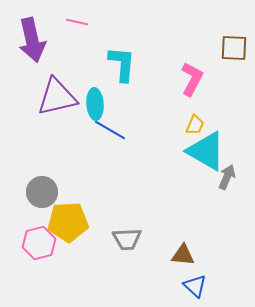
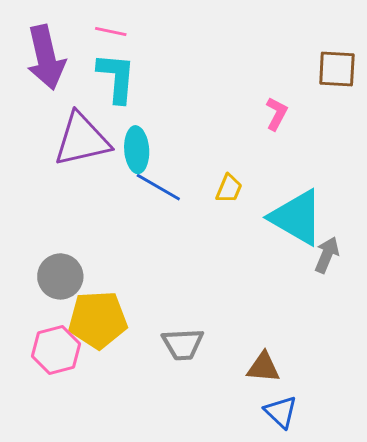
cyan L-shape: (122, 64) -> (116, 78), moved
pink L-shape: (192, 79) -> (276, 114), size x0.7
yellow trapezoid: (195, 125) -> (229, 189), moved

